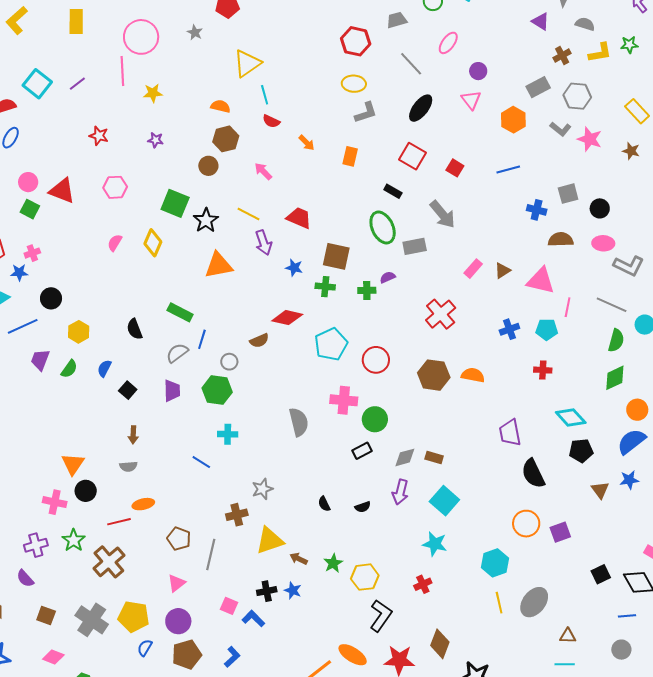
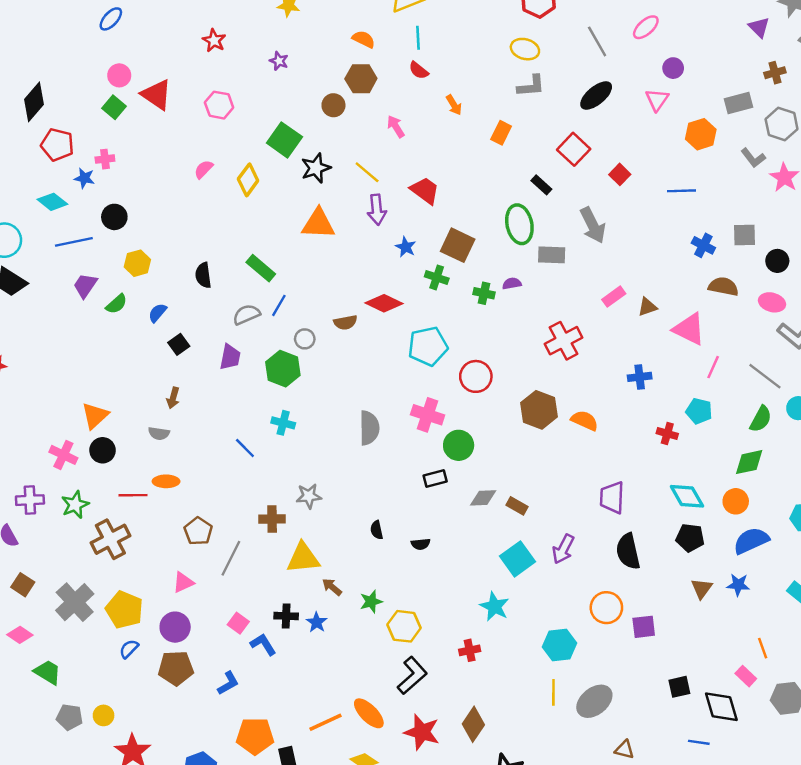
cyan pentagon: (547, 329) -> (699, 411), moved
orange circle: (637, 410) -> (736, 501), moved
purple arrow: (400, 492) -> (563, 549), moved

